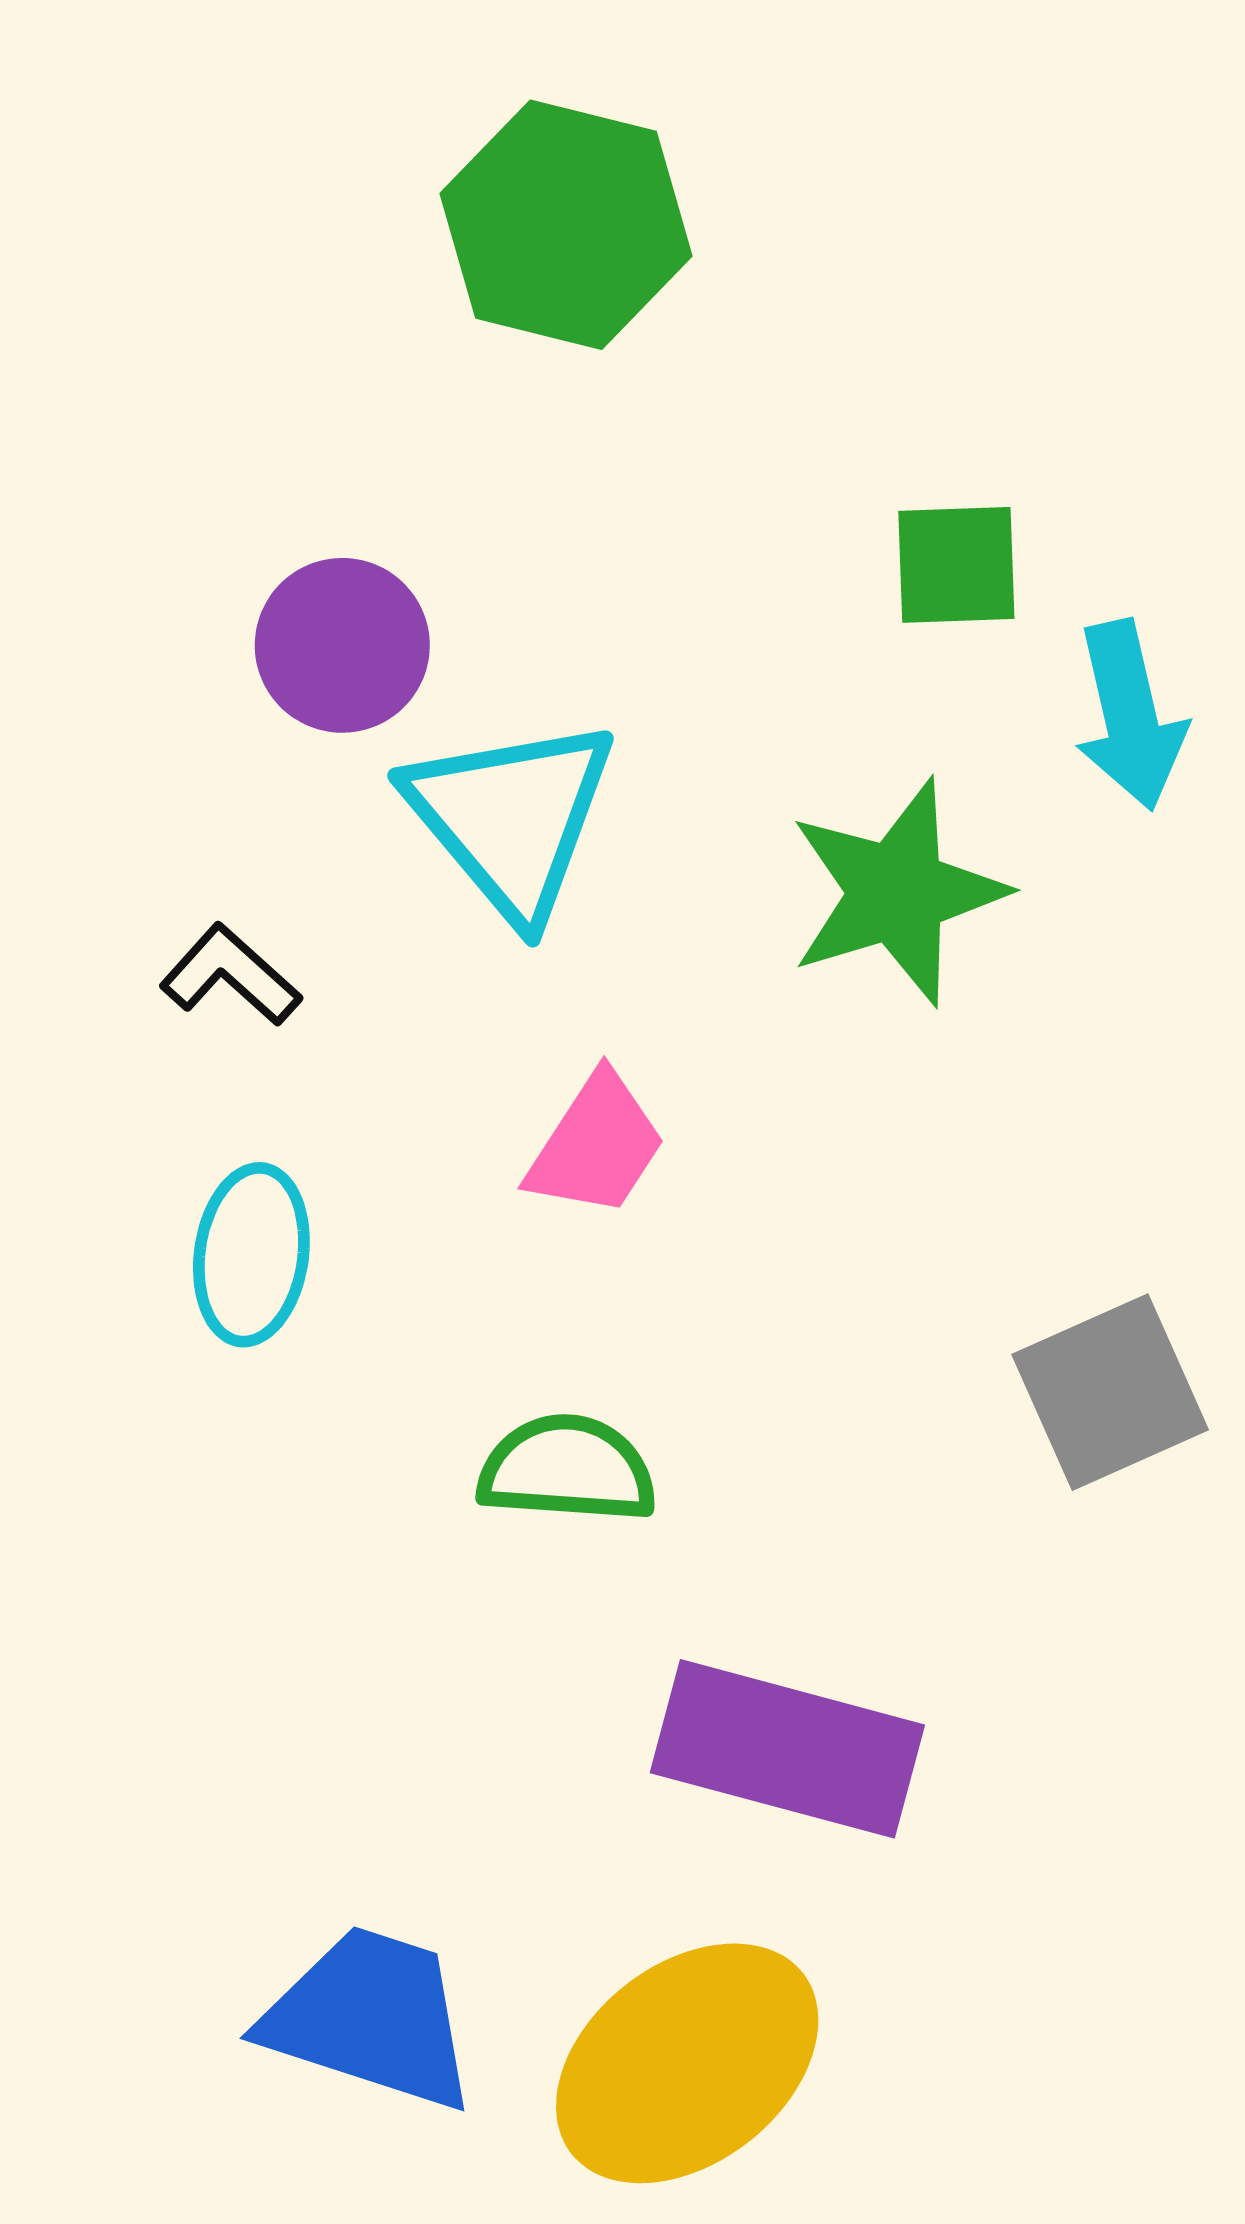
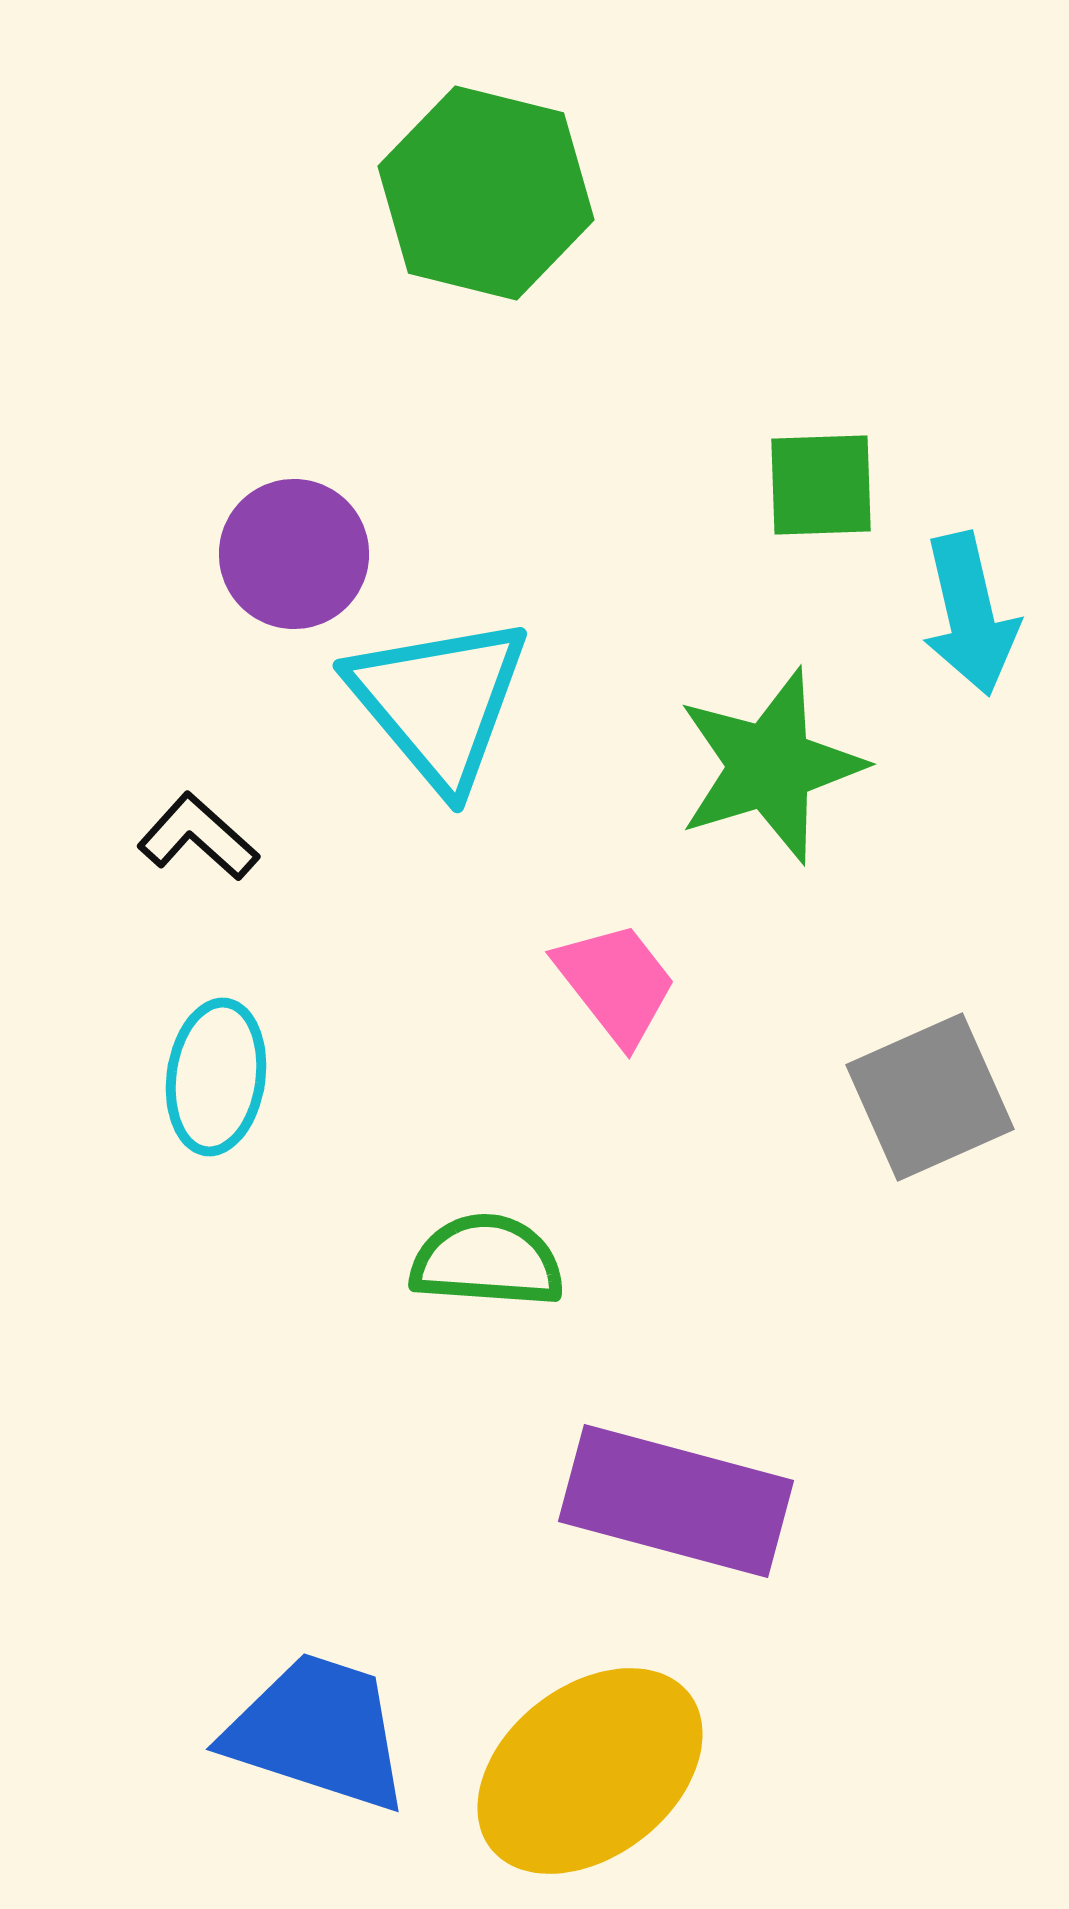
pink trapezoid: (596, 1145) -> (616, 983), moved, turned -71
gray square: (1110, 1392) -> (930, 1097), moved

